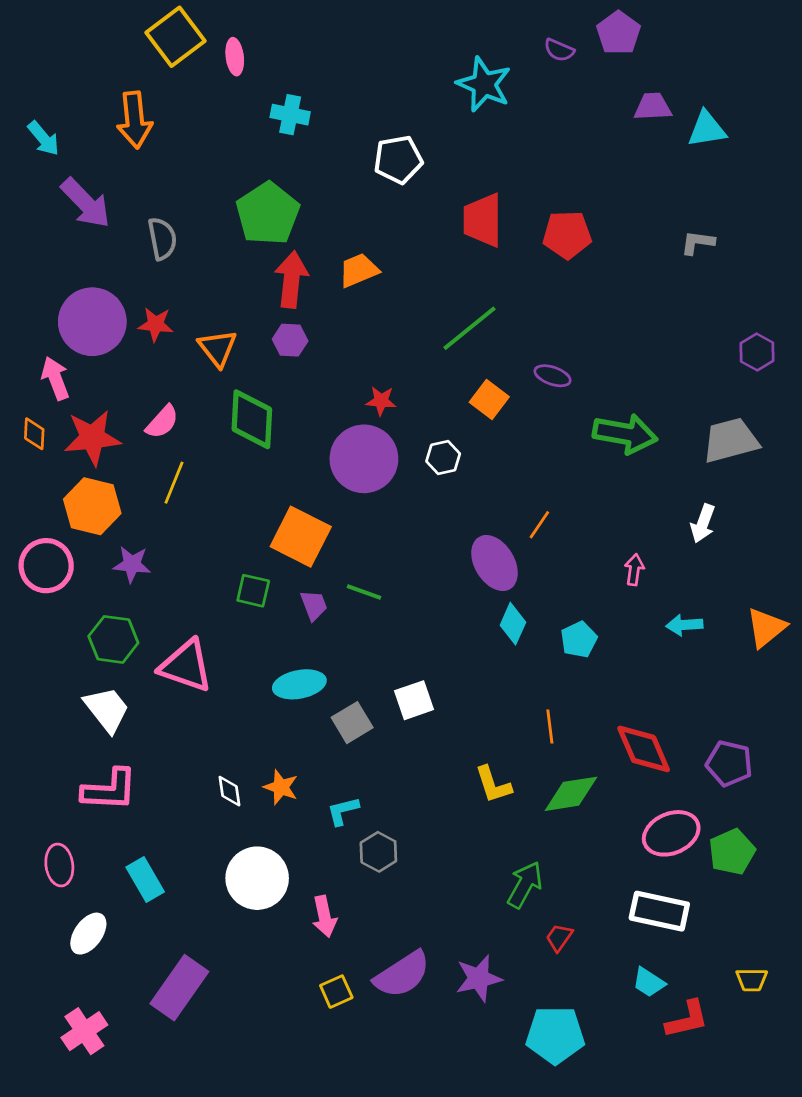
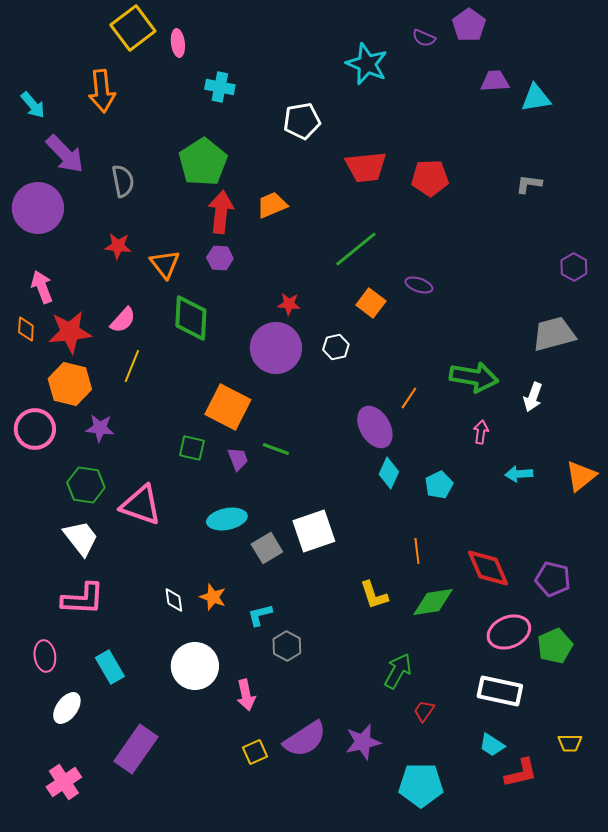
red trapezoid: (483, 220) -> (366, 167), turned -96
purple circle: (92, 322) -> (38, 208), moved
green arrow: (625, 434) -> (474, 377), moved
white square: (414, 700) -> (314, 531), size x1.4

